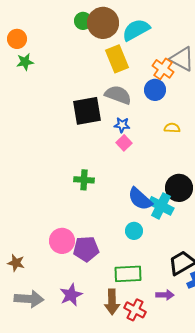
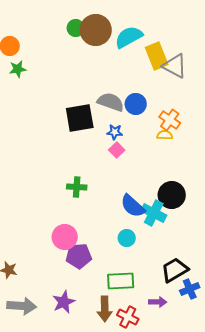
yellow rectangle: (117, 59) -> (157, 56), moved
orange cross: (163, 69) -> (170, 120), moved
blue circle: (155, 90) -> (136, 104), moved
pink circle: (62, 241) -> (65, 237), moved

